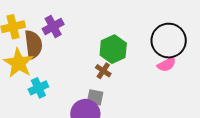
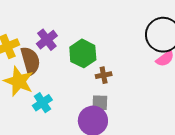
green hexagon: (113, 49) -> (83, 53), moved
brown cross: (103, 71) -> (104, 75), turned -35

